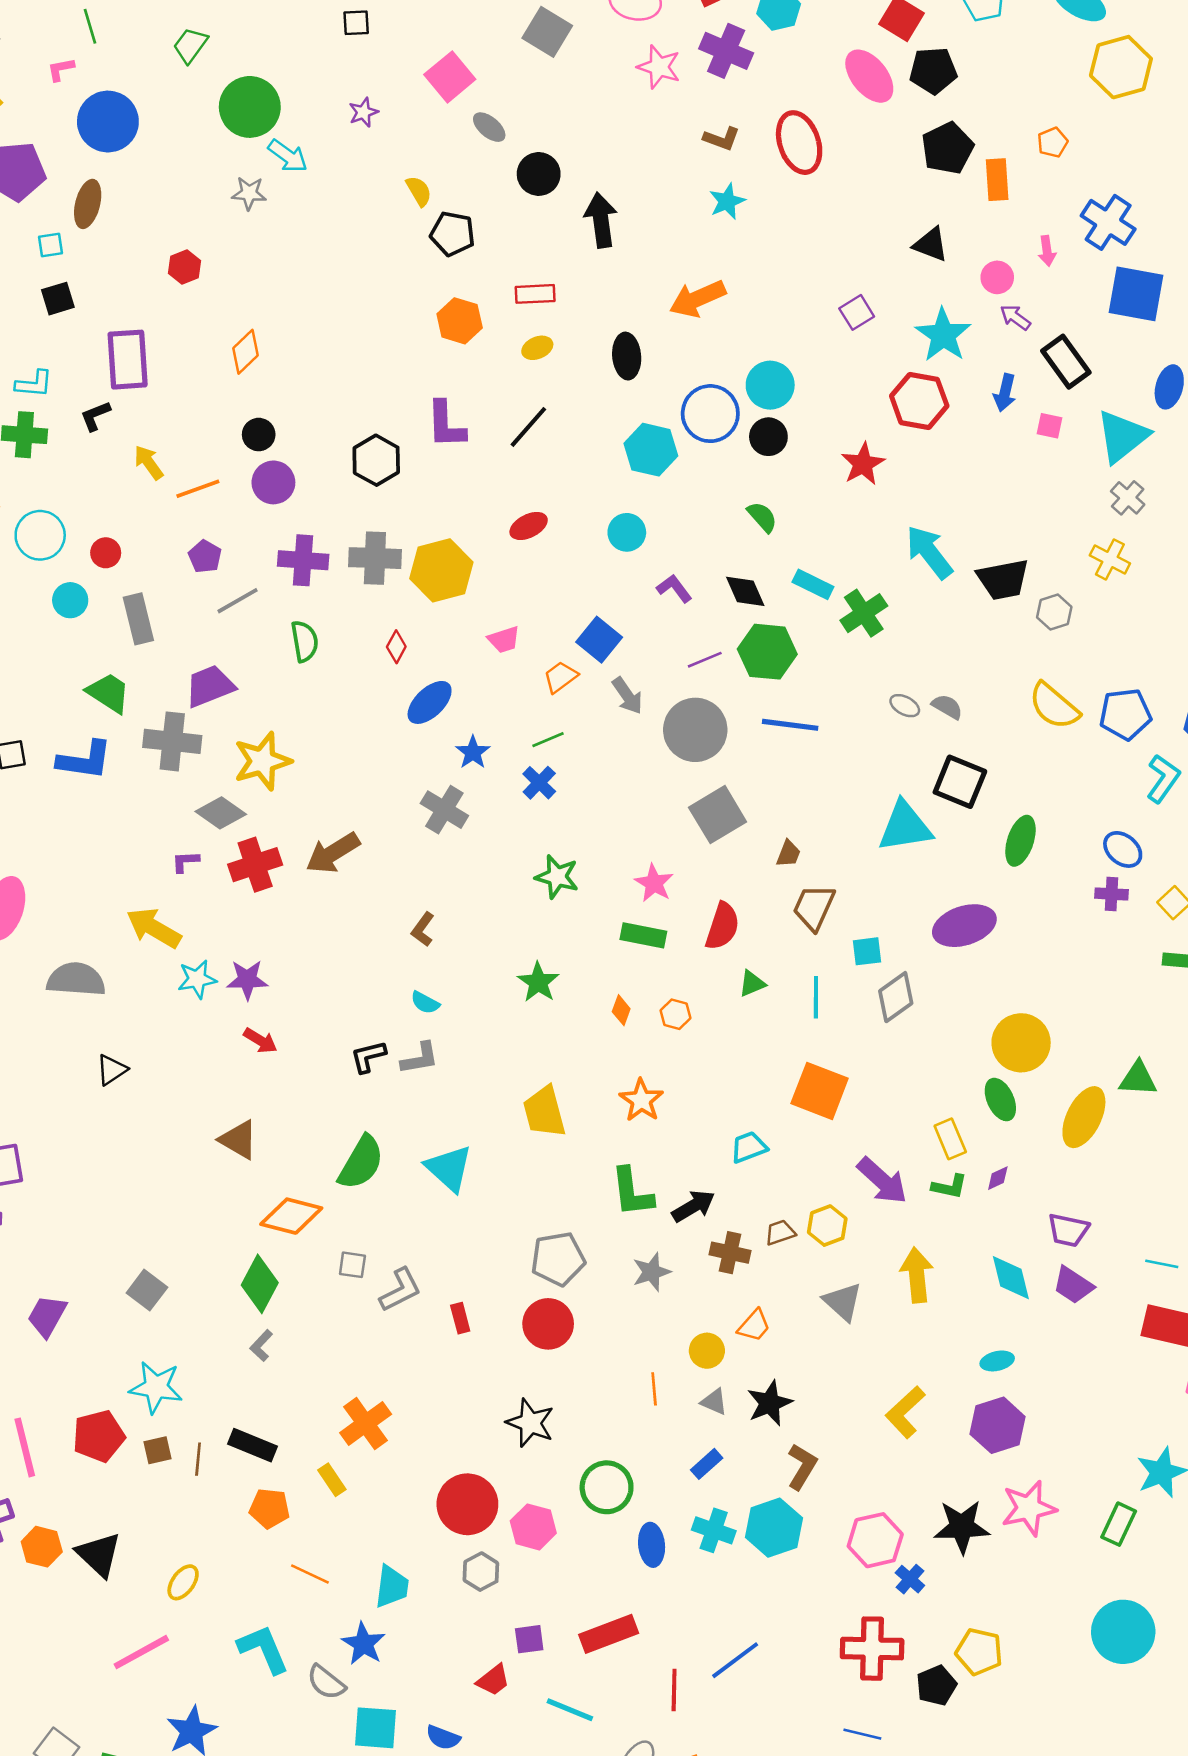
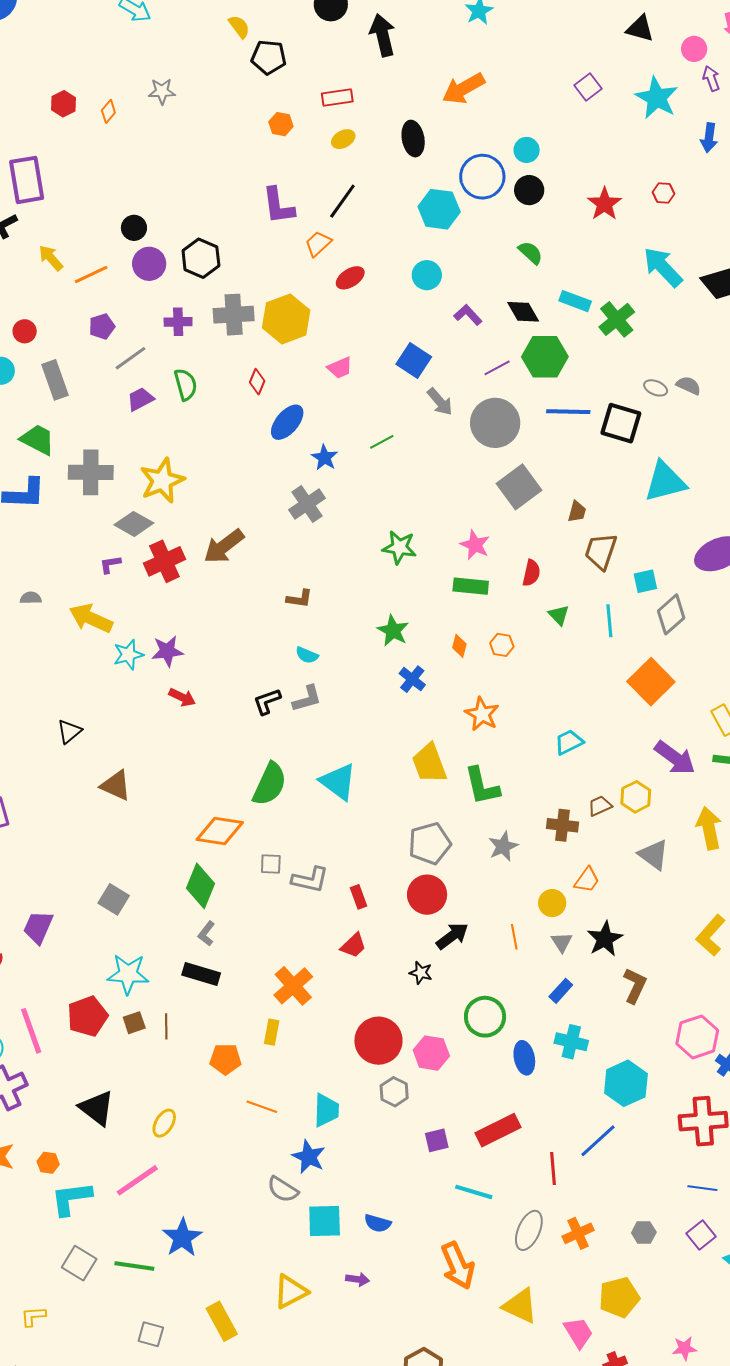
gray star: (249, 193) -> (162, 91), moved
purple arrow: (1015, 317) -> (711, 78), turned 40
orange hexagon: (460, 321) -> (281, 124), size x0.7
orange diamond: (245, 352) -> (108, 111), moved, size x0.7
cyan circle: (770, 385) -> (527, 150), size x0.7
red hexagon: (919, 401) -> (663, 193), moved, size x0.5
black hexagon: (376, 460) -> (201, 258), moved
purple pentagon: (205, 556) -> (102, 326), turned 30
purple cross: (303, 560) -> (178, 322), size x0.7
orange trapezoid: (560, 677) -> (318, 244), moved
purple trapezoid: (210, 686) -> (140, 399), moved, size x0.7
black square: (960, 782) -> (621, 423), moved
blue cross: (539, 783) -> (412, 679), moved
gray cross: (444, 810) -> (307, 504), turned 30
red semicircle: (722, 926) -> (531, 573), size x0.7
brown L-shape: (423, 929) -> (299, 599), turned -112
gray semicircle: (76, 979) -> (31, 598), moved, size x0.5
green triangle: (752, 983) -> (559, 615), turned -45
orange square: (820, 1091) -> (651, 682), moved, turned 30
yellow trapezoid: (544, 1112) -> (429, 763), moved
brown triangle: (239, 1140) -> (116, 785), moved
black arrow: (693, 1206) -> (452, 936), moved
gray L-shape: (400, 1290) -> (310, 880), turned 45
gray triangle: (714, 1402) -> (562, 942), turned 40
black star: (530, 1423) -> (421, 973), size x0.6
black rectangle: (252, 1445) -> (201, 974), moved
yellow rectangle: (332, 1480) -> (272, 1032), turned 50
cyan hexagon: (774, 1528) -> (626, 1083), moved
orange hexagon: (42, 1547) -> (48, 1163), moved, size x0.7
cyan L-shape: (263, 1649) -> (71, 1198), moved, turned -69
red trapezoid: (493, 1680) -> (353, 945), moved

